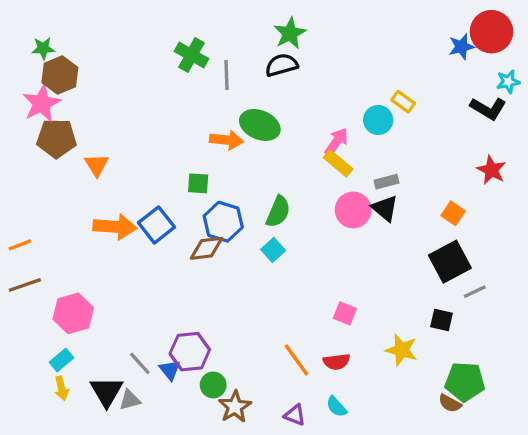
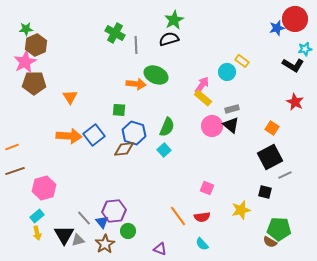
orange triangle: (97, 165) -> (70, 97), moved
yellow star: (401, 350) -> (241, 210), turned -30
brown star: (235, 407) -> (105, 244), moved
purple triangle: (295, 415) -> (160, 249), moved

